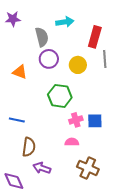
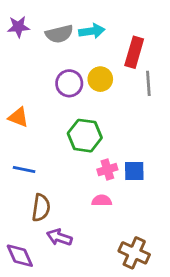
gray semicircle: (42, 37) -> (59, 34), moved, turned 90
yellow circle: (78, 65) -> (100, 79), moved
orange triangle: (20, 72) -> (18, 117), moved
brown cross: (88, 168) -> (134, 253), moved

